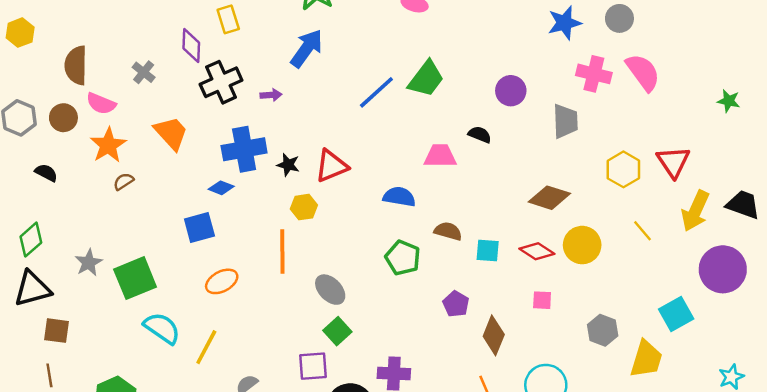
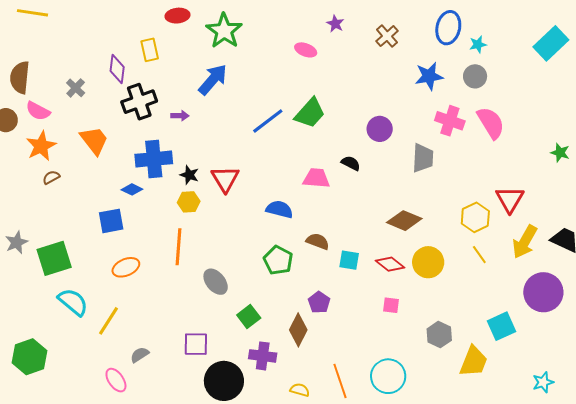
red triangle: (331, 166) -> (225, 179), turned -44
yellow hexagon: (623, 169) -> (475, 217), moved
yellow hexagon: (304, 207) -> (189, 202), moved
green square: (337, 331) -> (249, 317), moved
brown diamond: (494, 335) -> (298, 330), moved

